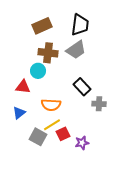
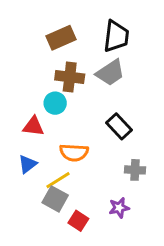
gray cross: (99, 104) -> (135, 170), moved
yellow line: (52, 125) -> (58, 180), moved
red square: (63, 134) -> (78, 221), moved, turned -32

